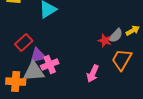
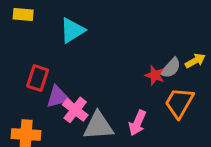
red rectangle: (24, 43) -> (38, 78), turned -30
pink cross: (50, 65) -> (75, 110), turned -30
gray triangle: (34, 72) -> (98, 126), moved

